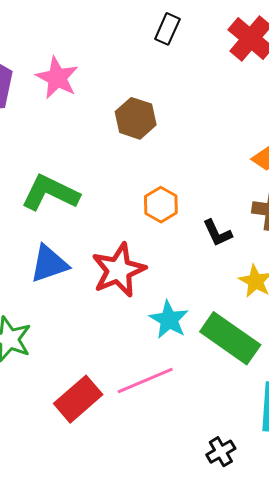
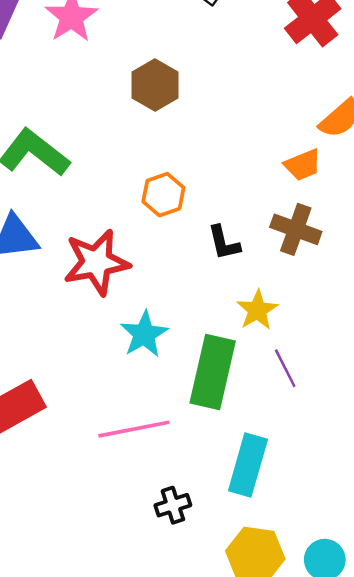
green rectangle: (230, 338) -> (213, 372), turned 56
pink line: (145, 380) -> (134, 429), moved

